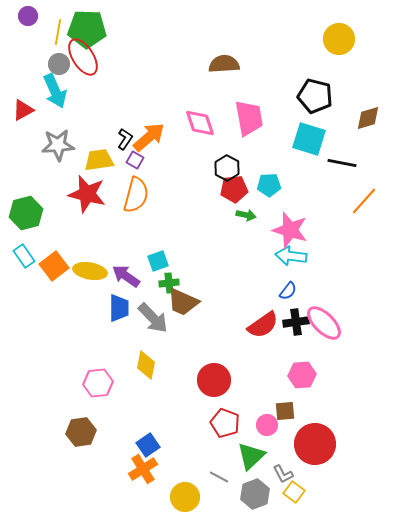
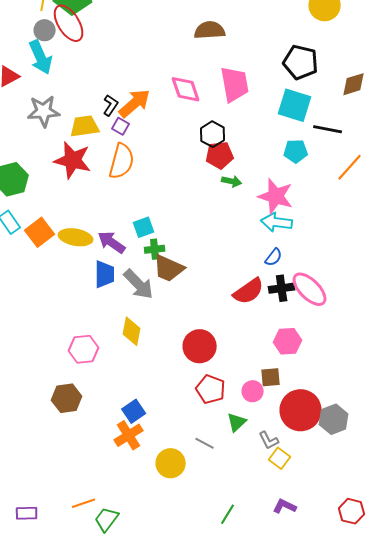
cyan pentagon: (269, 185) -> (296, 151), moved
green triangle: (251, 456) -> (237, 422), size x0.7
gray hexagon: (255, 494) -> (334, 419), moved

